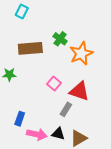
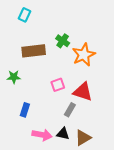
pink square: (54, 84) -> (58, 85), turned 32
blue rectangle: (20, 119) -> (25, 110), moved

